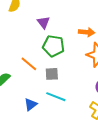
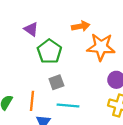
green pentagon: (53, 46) -> (49, 51), turned -30
orange line: (29, 64) -> (32, 101), moved, turned 72

